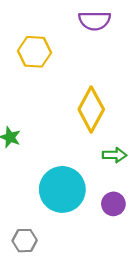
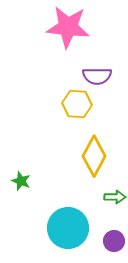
yellow hexagon: (35, 52) -> (77, 104), moved

